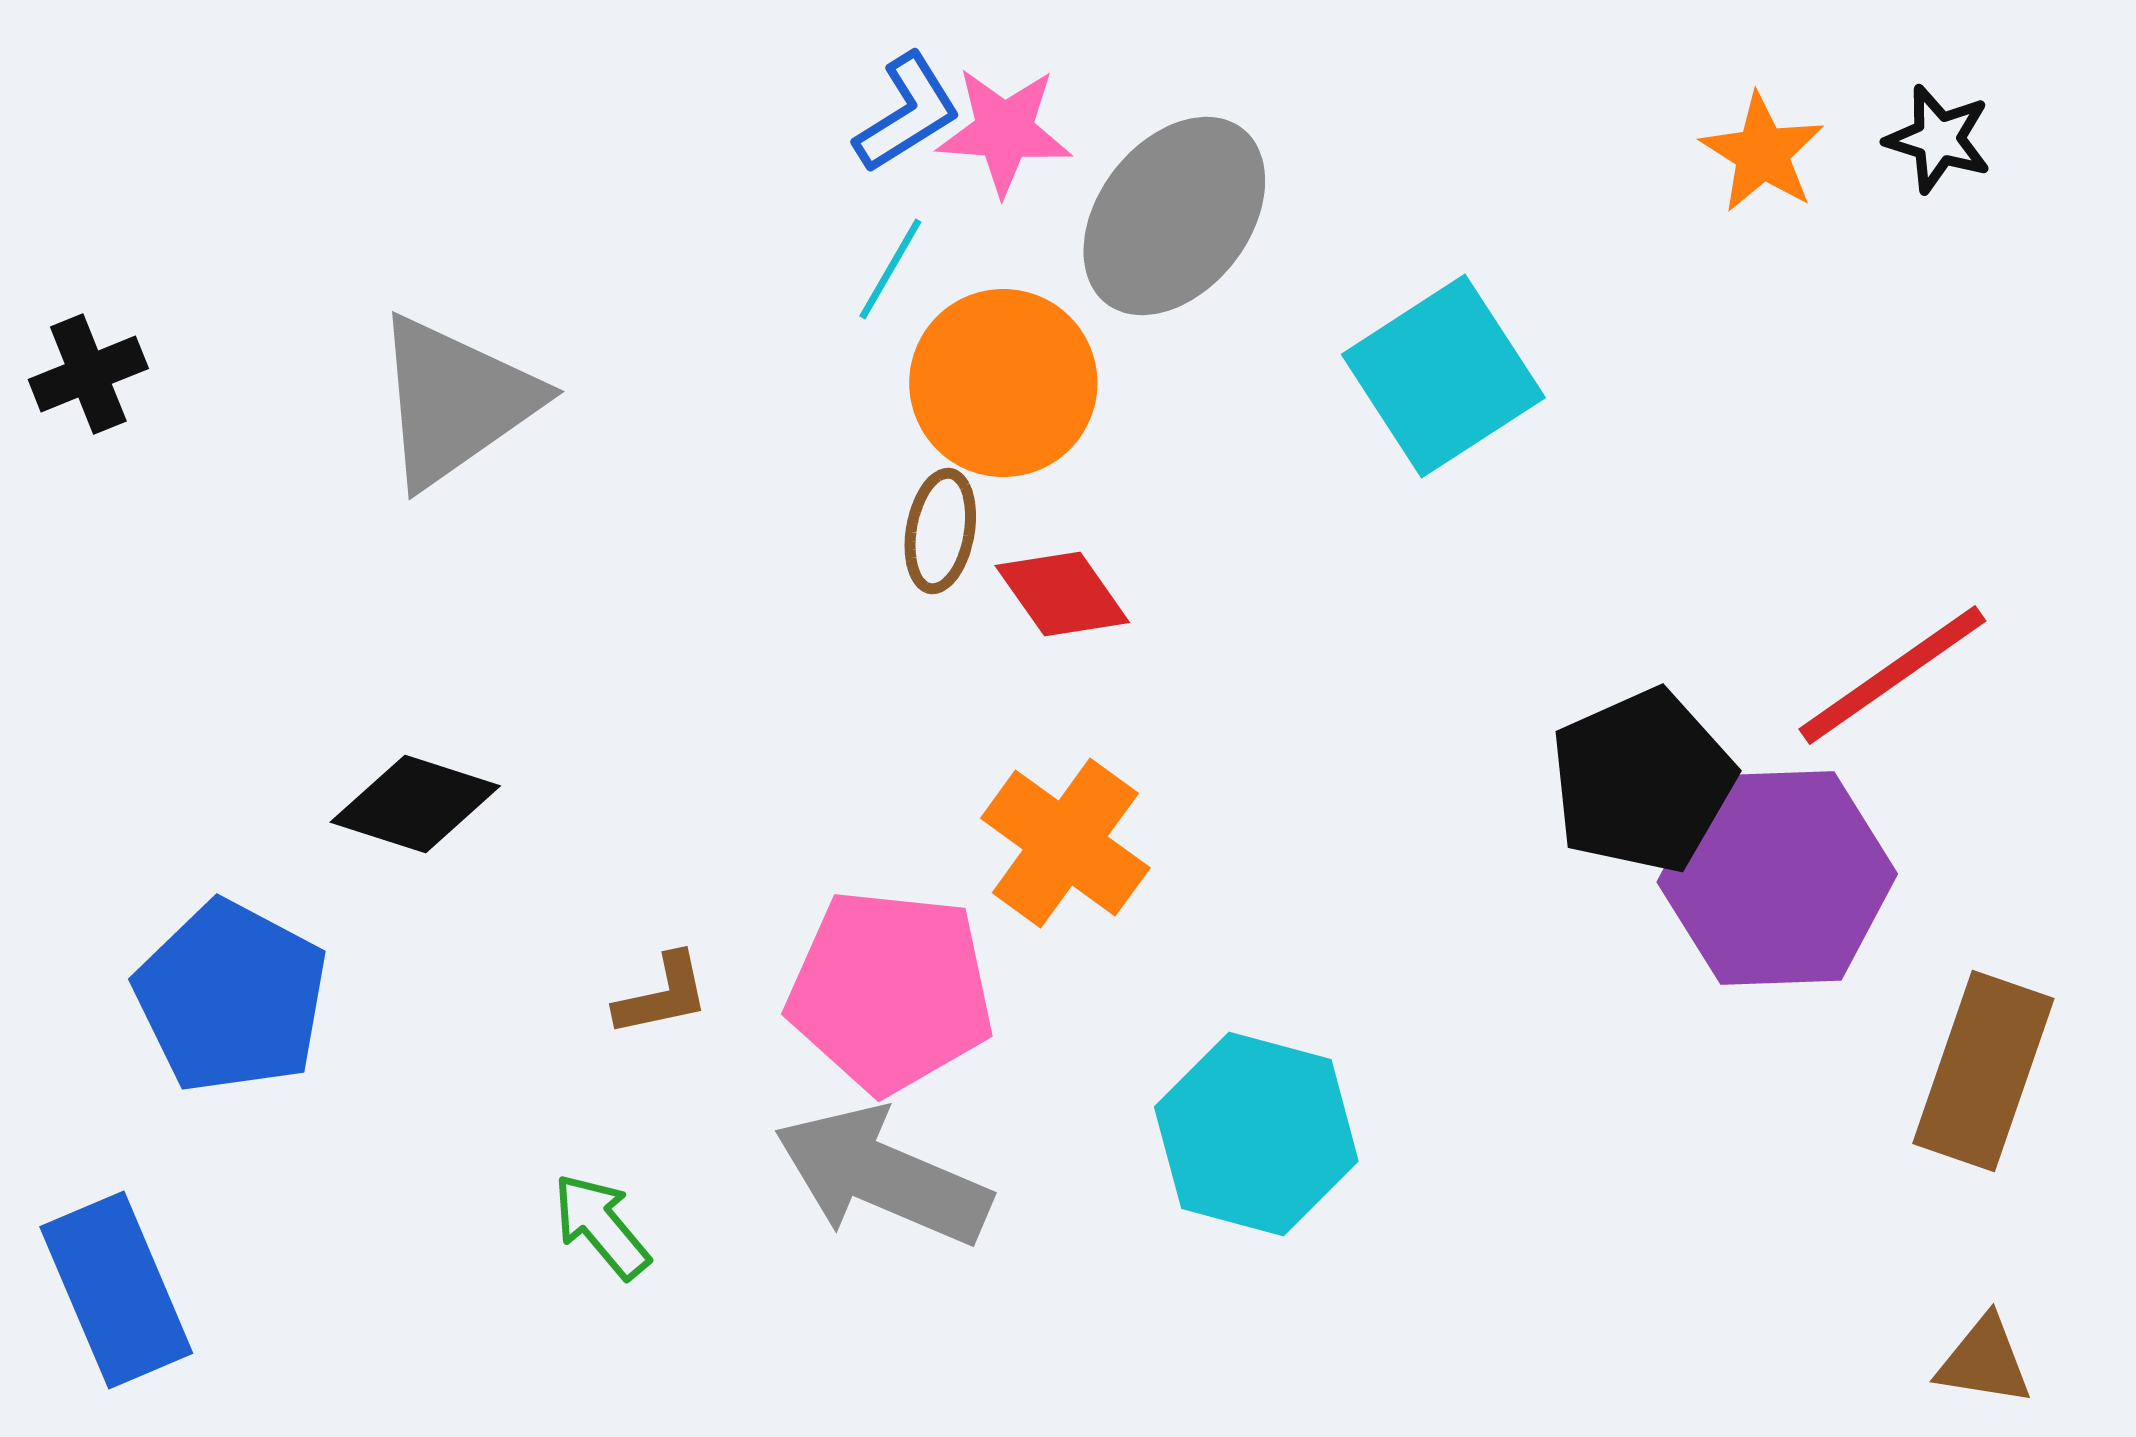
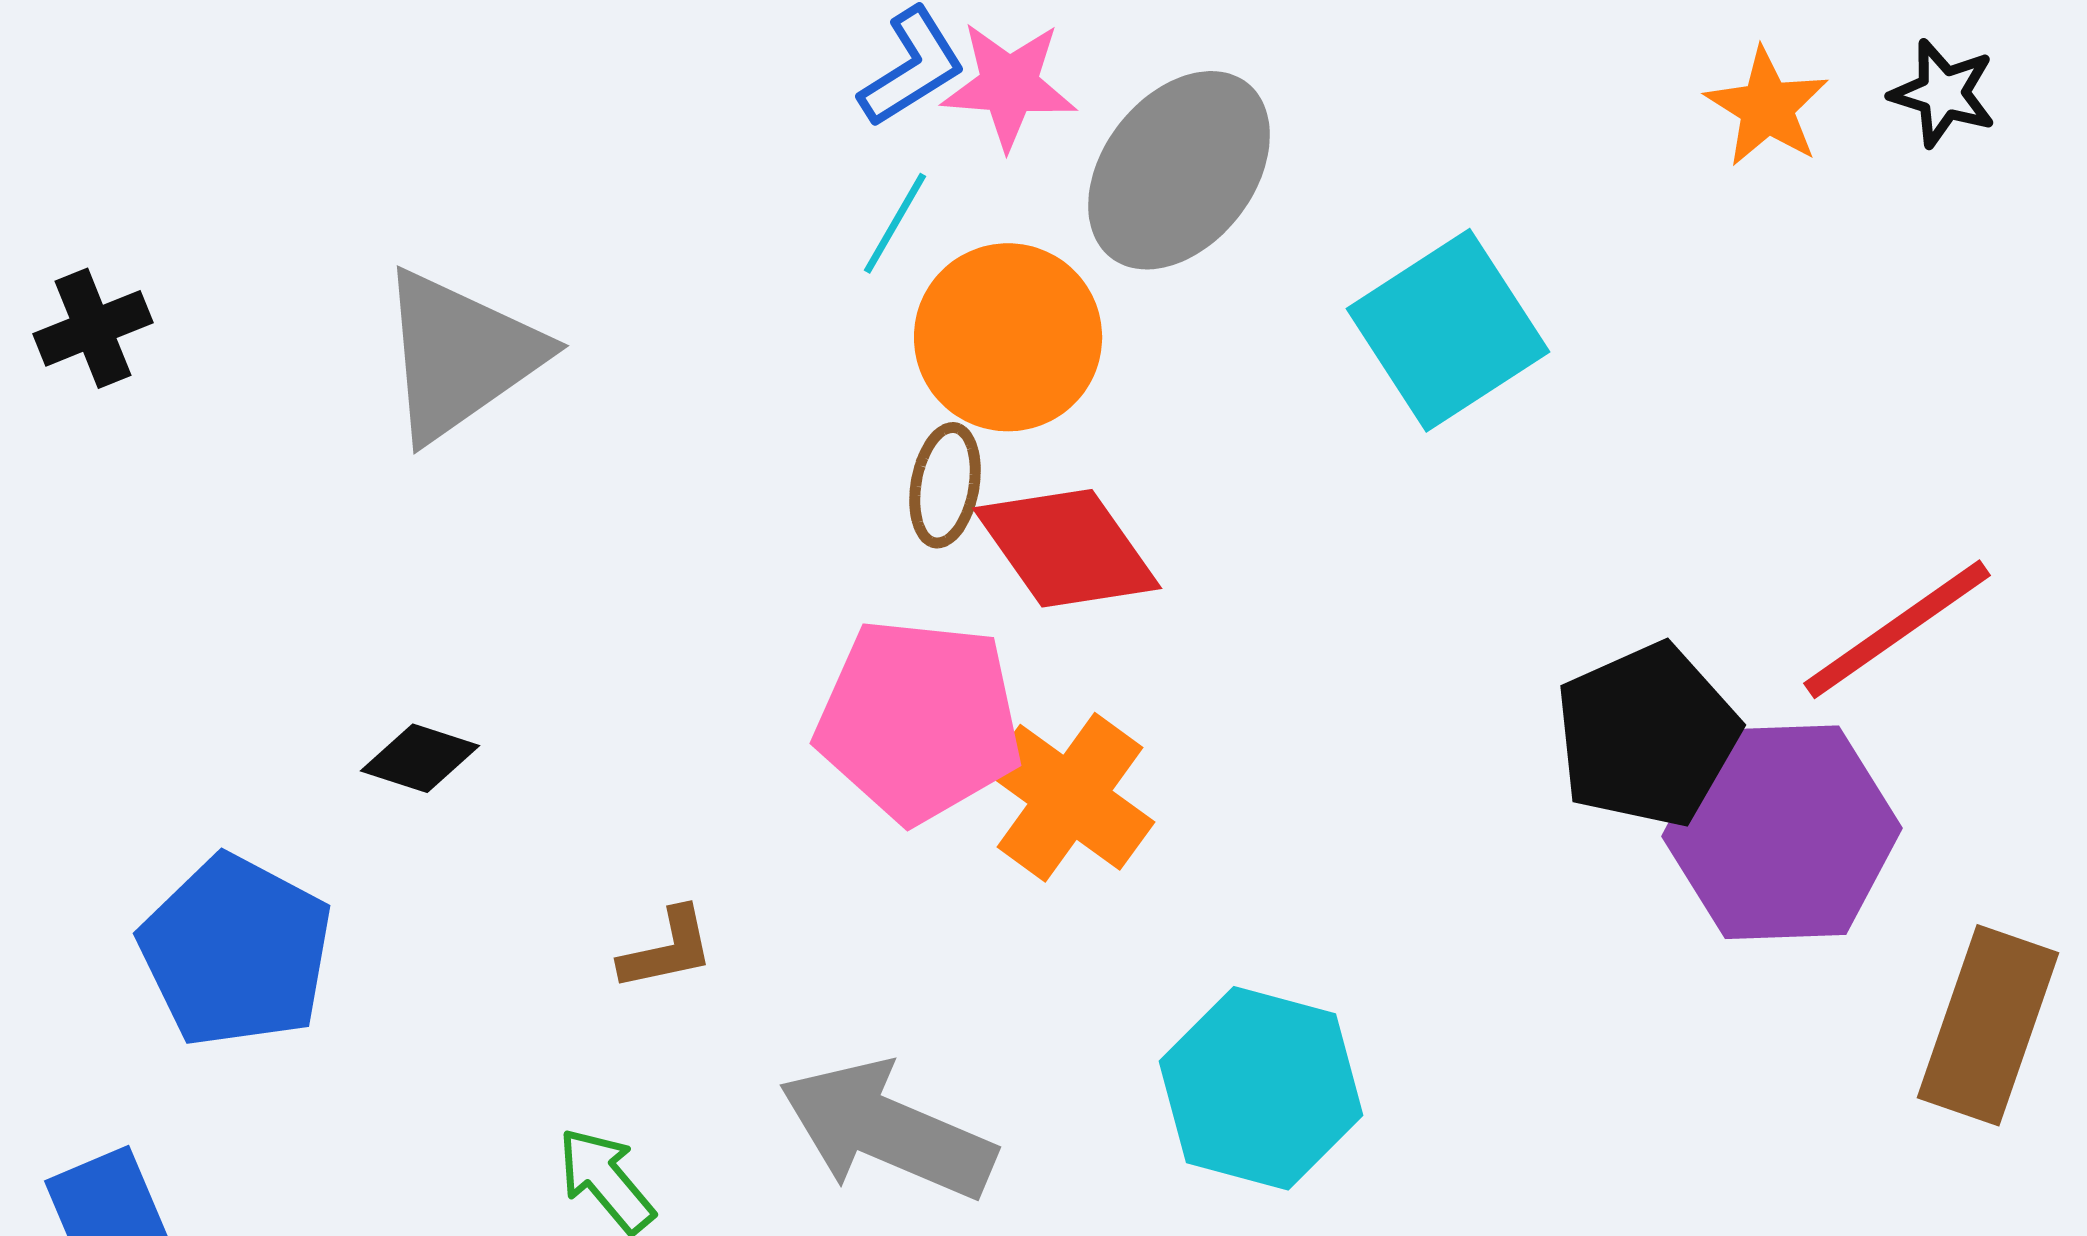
red diamond: (1062, 594) -> (1067, 548), size x1.4
black diamond: (415, 804) -> (420, 758), size x0.7
pink pentagon: (890, 991) -> (919, 720), moved

